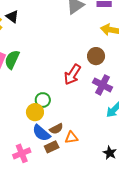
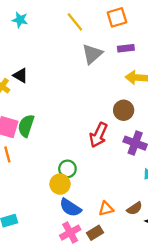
brown semicircle: (56, 129) -> (134, 208), moved
brown rectangle: (52, 147) -> (95, 233), moved
pink cross: (22, 153) -> (70, 233), moved

